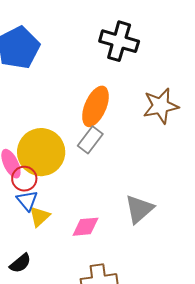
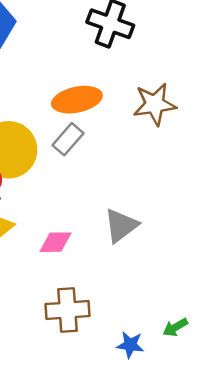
orange ellipse: (95, 106) -> (77, 100), turned 51

